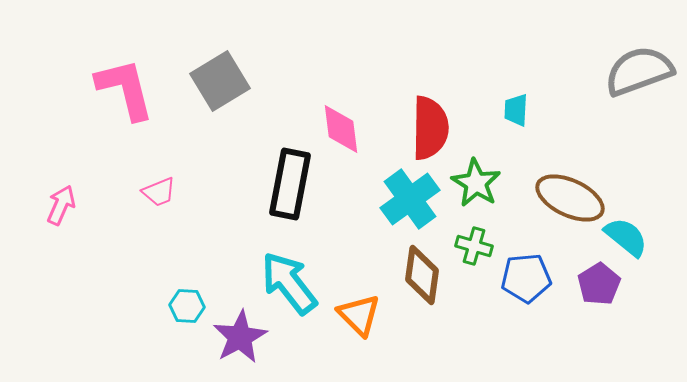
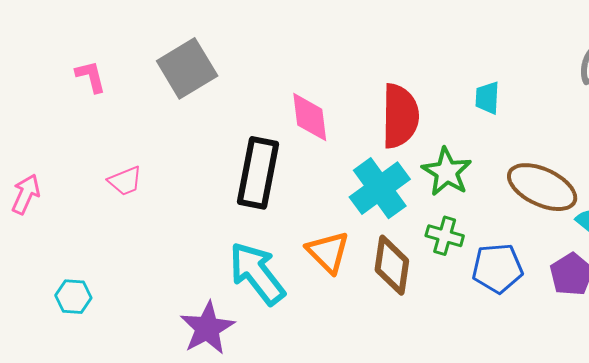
pink L-shape: (125, 89) -> (91, 76), size x0.5
cyan hexagon: (187, 306) -> (73, 297), moved
orange triangle: (359, 315) -> (328, 252), moved

